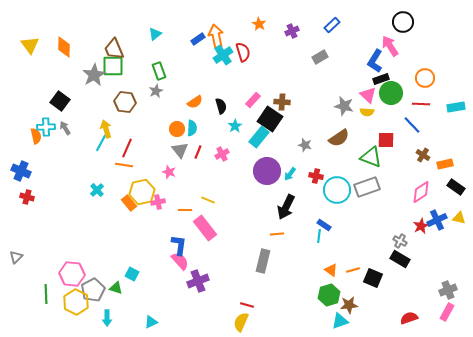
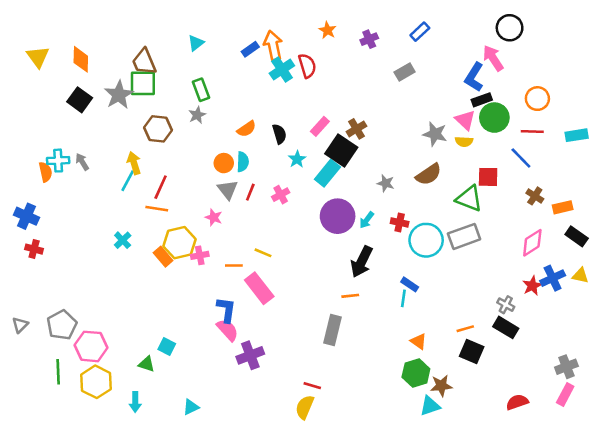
black square: (60, 101) -> (80, 100), moved
brown cross: (282, 102) -> (357, 129), turned -35
orange line: (353, 270) -> (465, 329), moved
gray pentagon: (93, 290) -> (62, 325), moved

